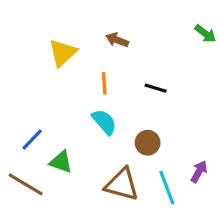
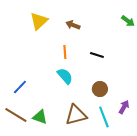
yellow triangle: (63, 53) -> (39, 21), moved
brown circle: (148, 143) -> (100, 89), moved
green triangle: (61, 162) -> (40, 117), moved
brown triangle: (122, 184) -> (76, 115), turned -30

